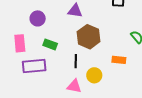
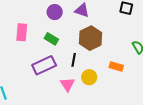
purple circle: (38, 18) -> (55, 12), moved
purple rectangle: (34, 66) -> (44, 65), moved, turned -30
pink triangle: (74, 86) -> (67, 84), turned 35

